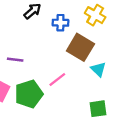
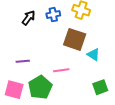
blue cross: (60, 23) -> (53, 15), moved
pink line: (57, 79) -> (61, 70), turned 42

